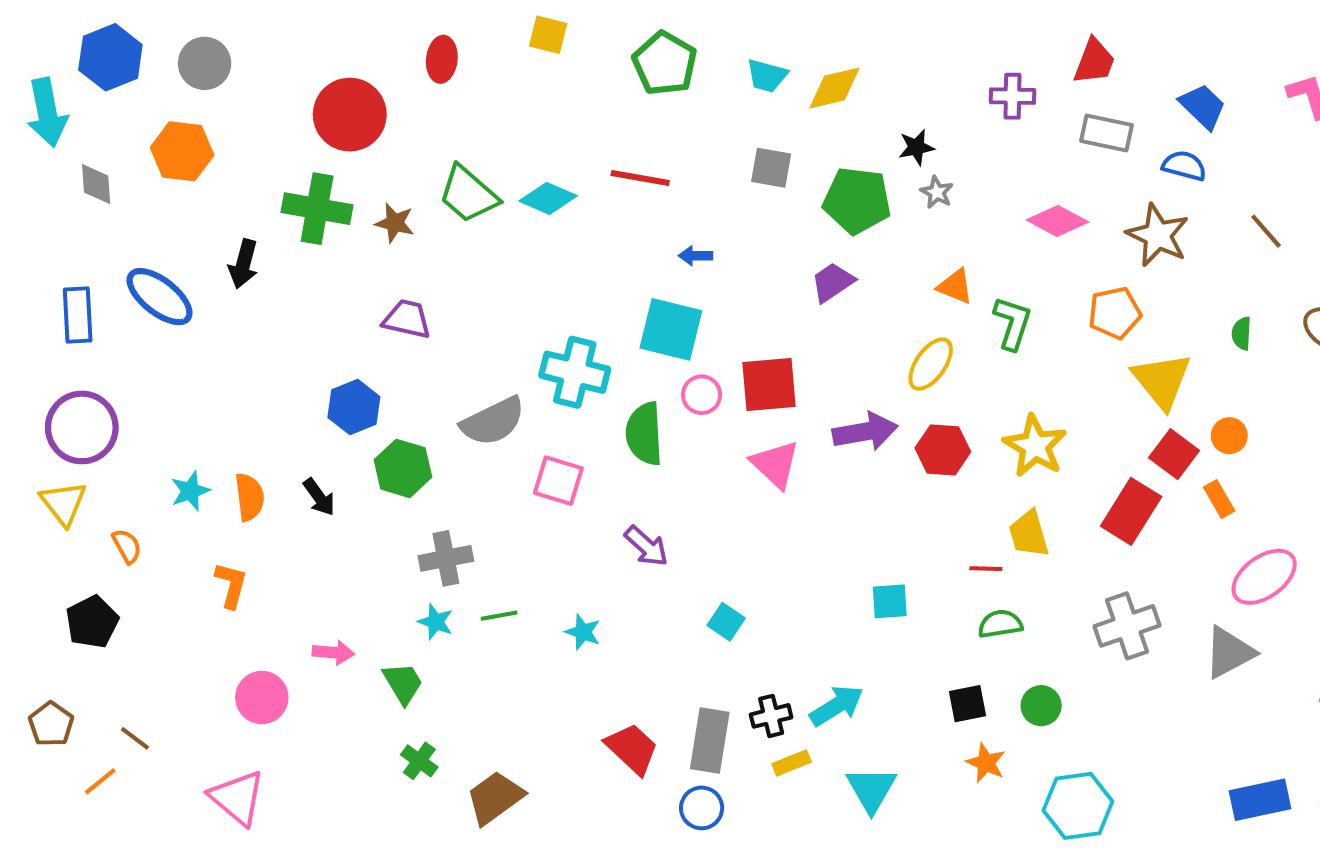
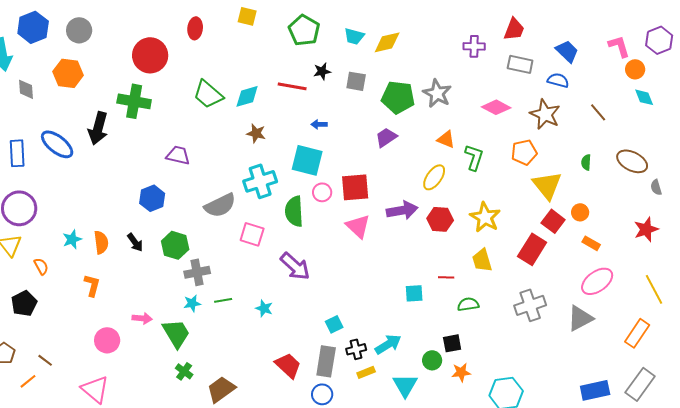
black star: (916, 147) -> (322, 71), moved
gray star: (937, 192) -> (437, 93), size x1.8
cyan diamond: (548, 198) -> (247, 96), turned -40
brown star: (395, 223) -> (256, 133), moved
black arrow: (243, 264) -> (98, 128), size x1.4
cyan cross: (575, 372) -> (260, 181), turned -32
green hexagon: (403, 468) -> (175, 245), moved
orange rectangle: (1219, 499) -> (591, 243), moved, turned -30
purple arrow: (646, 546) -> (295, 266), size x1.4
red line: (986, 569) -> (446, 277), moved
cyan star: (436, 622) -> (192, 303), turned -30
cyan square: (726, 622) -> (334, 324), moved, turned 30
green trapezoid: (403, 683) -> (176, 333), size x1.4
green circle: (1041, 706) -> (432, 360), moved
orange star: (986, 763) -> (461, 372), turned -30

